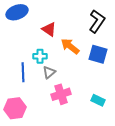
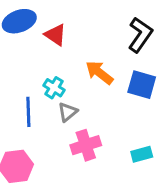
red triangle: (49, 29) -> (56, 35), moved
cyan cross: (40, 56) -> (54, 88), turned 32
cyan rectangle: (98, 100) -> (142, 154), turned -40

